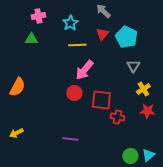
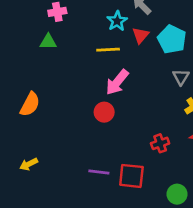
cyan star: (70, 23) -> (117, 21), moved
red square: (101, 100) -> (131, 176), moved
red cross: (117, 117) -> (160, 143), turned -32

